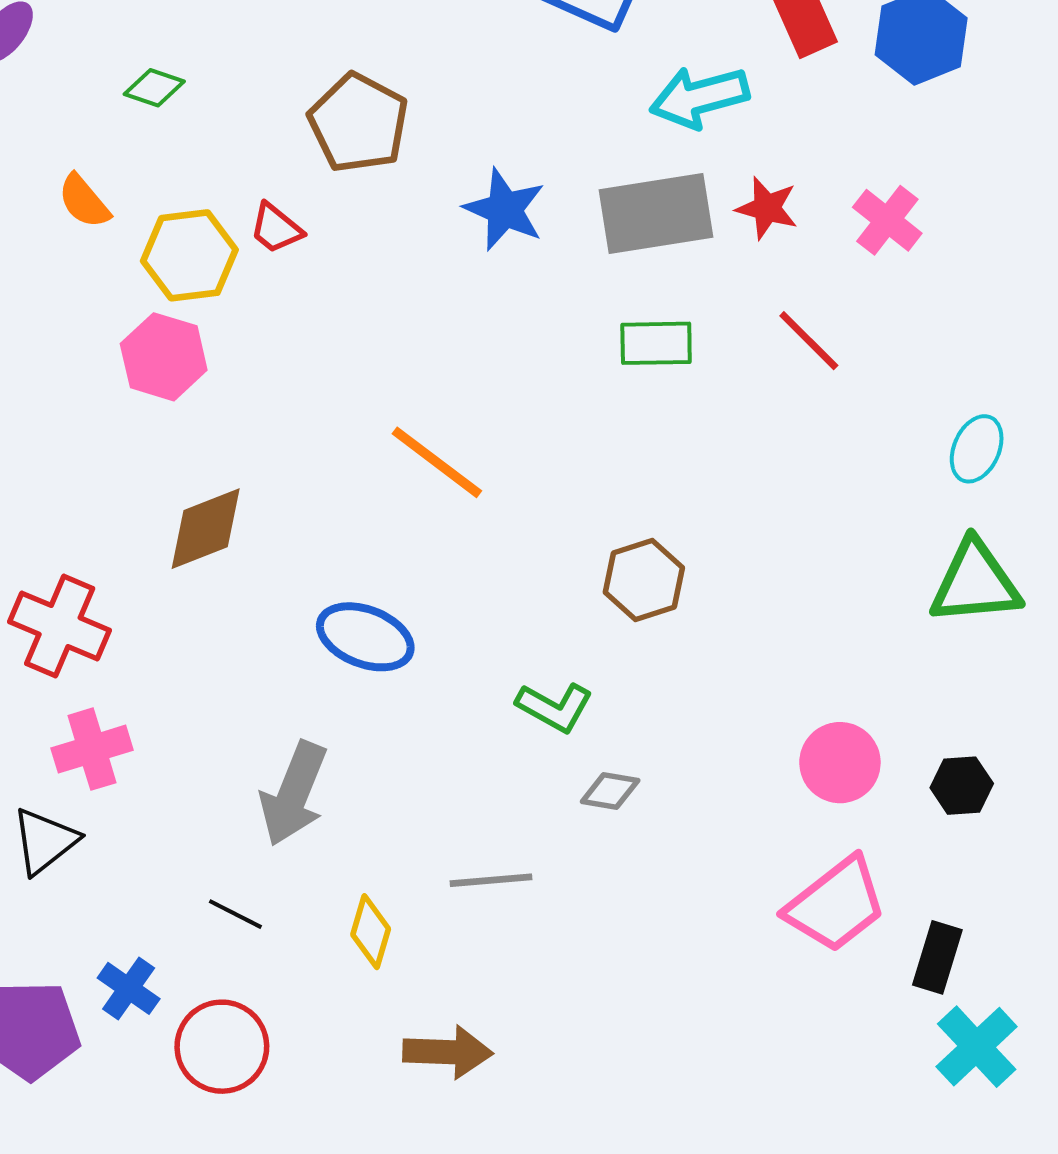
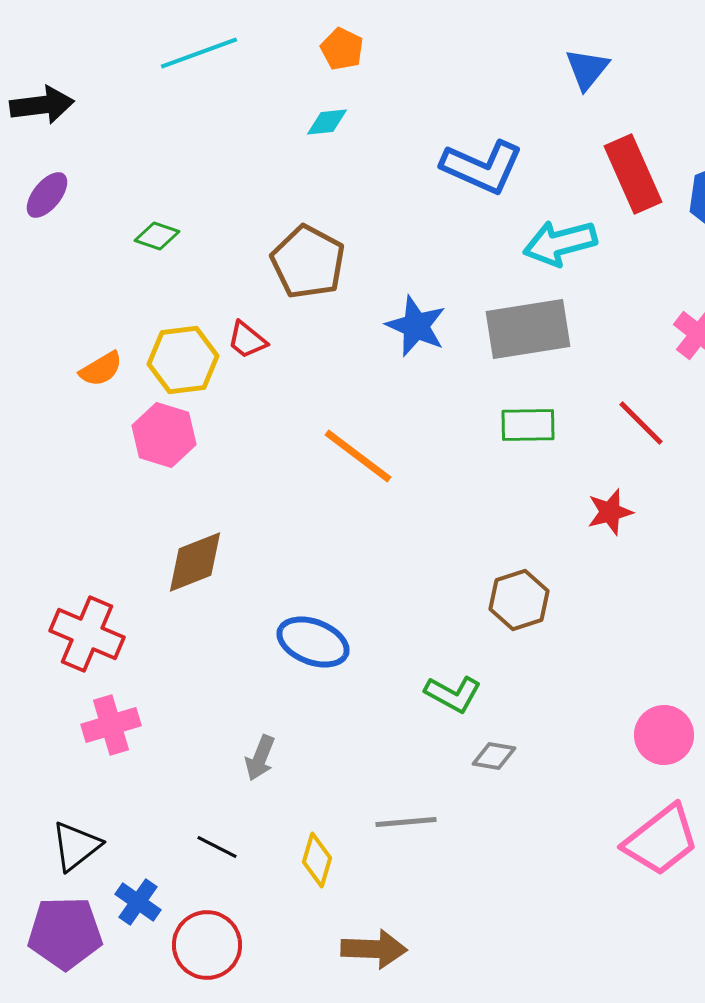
orange semicircle: (84, 201) -> (101, 369), moved, turned -81
red star: (767, 208) -> (610, 512), moved, turned -30
orange line: (437, 462) -> (358, 456), moved
gray arrow: (294, 794) -> (260, 758), size x0.6
black triangle: (45, 841) -> (76, 846), moved

